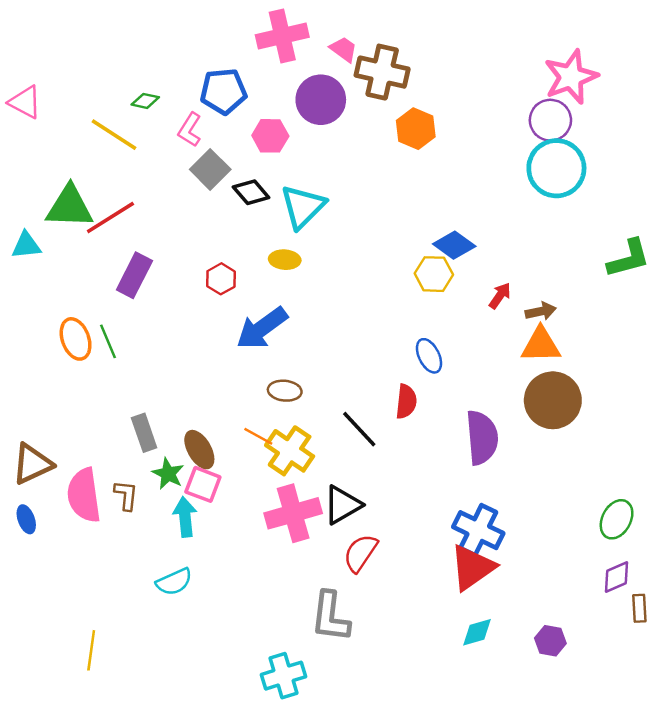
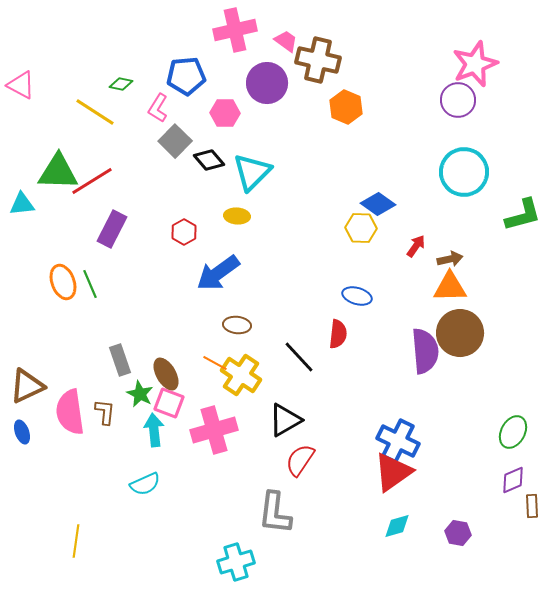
cyan circle: (556, 168) -> (464, 172), moved
blue ellipse: (429, 356) -> (357, 296), turned -48
purple semicircle: (482, 438) -> (425, 351), moved
pink cross: (293, 513) -> (214, 430), moved

